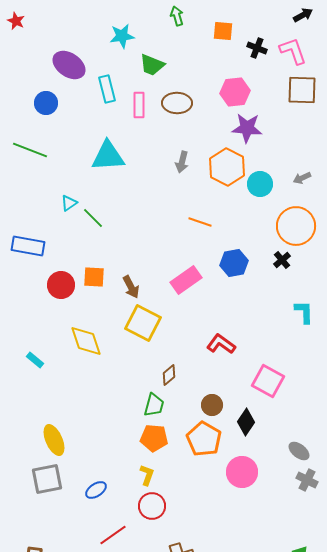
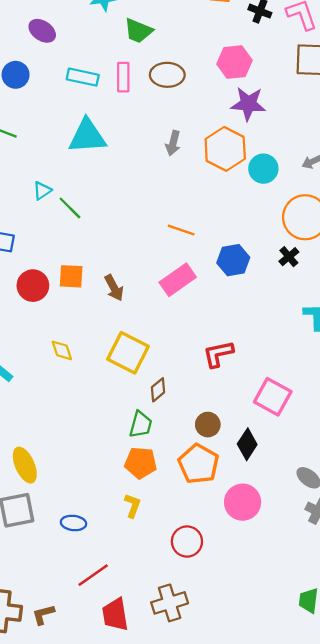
purple ellipse: (69, 65) -> (42, 31), size x0.7
cyan rectangle: (107, 89) -> (83, 77), moved, turned -64
orange line: (200, 222) -> (181, 230), moved
yellow square: (143, 323) -> (128, 353), moved
yellow diamond: (86, 341) -> (62, 350), size x0.6
red L-shape: (221, 344) -> (218, 354), turned -48
blue ellipse: (96, 490) -> (73, 523), turned 40
red circle: (152, 506) -> (187, 542), moved

